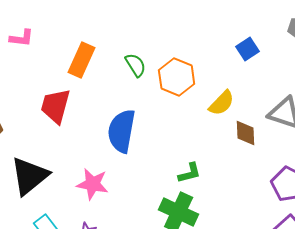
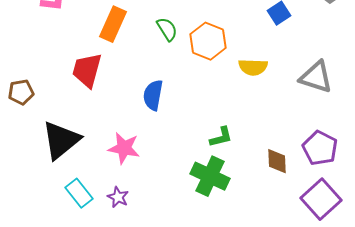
yellow semicircle: (222, 103) -> (253, 67), turned 48
blue semicircle: (122, 131) -> (153, 95), size x0.7
brown diamond: (246, 133) -> (277, 161), moved

